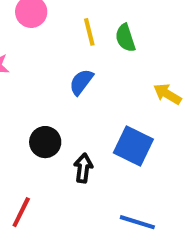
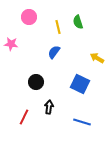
green semicircle: (125, 38) -> (78, 22), moved
black arrow: (83, 168) -> (49, 107), moved

